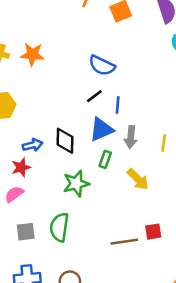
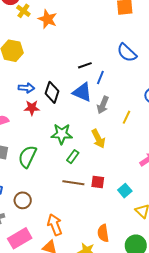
blue semicircle: (102, 66) -> (127, 53), moved
blue triangle: (101, 129) -> (82, 92), turned 30
green rectangle: (105, 159) -> (73, 157), moved
red star: (21, 167) -> (32, 108), moved
green star: (76, 183) -> (62, 134), moved

